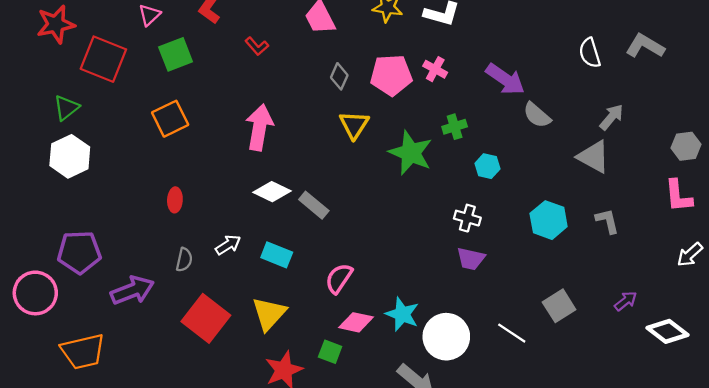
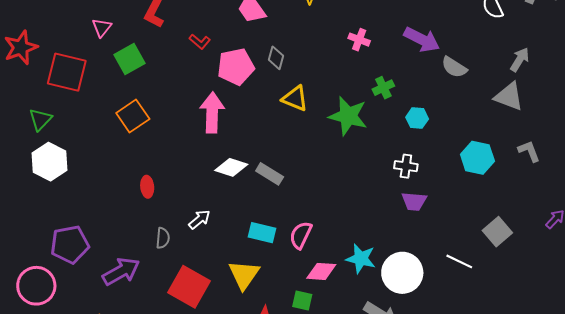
pink pentagon: (391, 75) -> (236, 67), moved
yellow triangle: (354, 125) -> (295, 98), turned -32
cyan rectangle: (277, 255) -> (262, 233), moved

